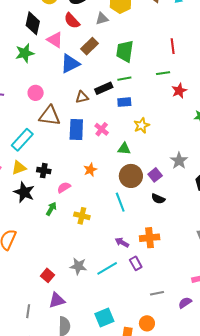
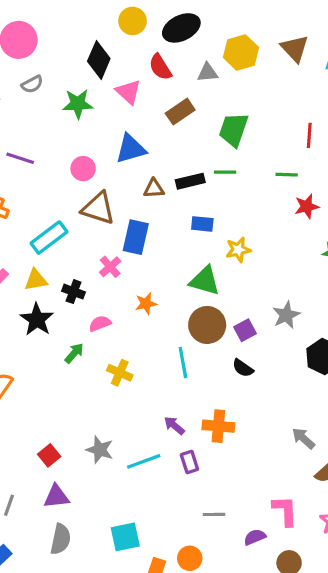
blue triangle: (70, 64) -> (131, 149), moved
blue rectangle: (124, 102) -> (202, 224), moved
pink cross: (102, 129) -> (110, 267), moved
green triangle: (124, 149) -> (205, 281), size x1.5

